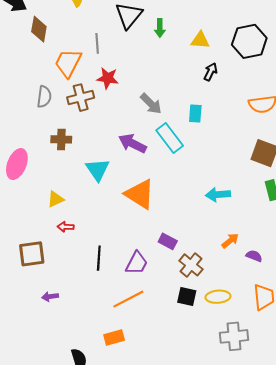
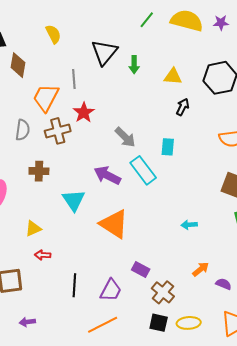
red star: (108, 78) -> (84, 112), turned 30
cyan arrow: (218, 195) -> (189, 225), size x0.7

